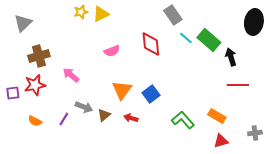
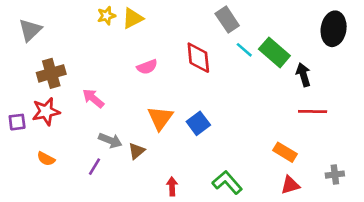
red arrow: (131, 118) -> (172, 186), moved, turned 72
purple line: (64, 119) -> (95, 167), moved
green L-shape: (183, 120) -> (227, 182), moved

